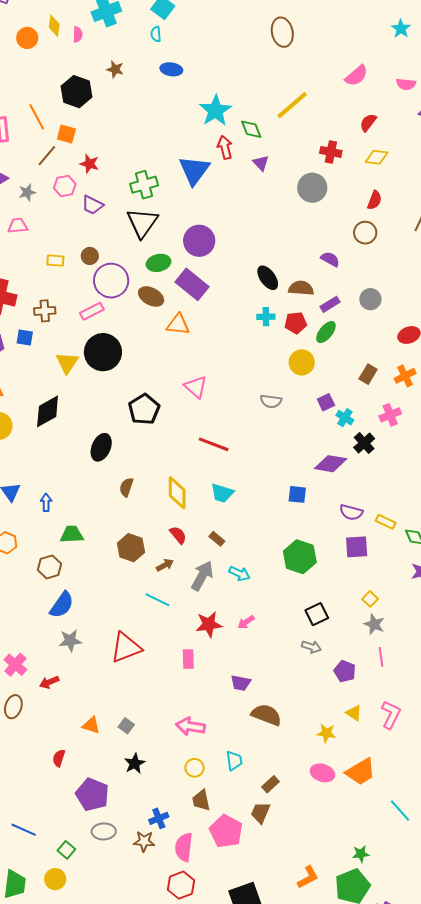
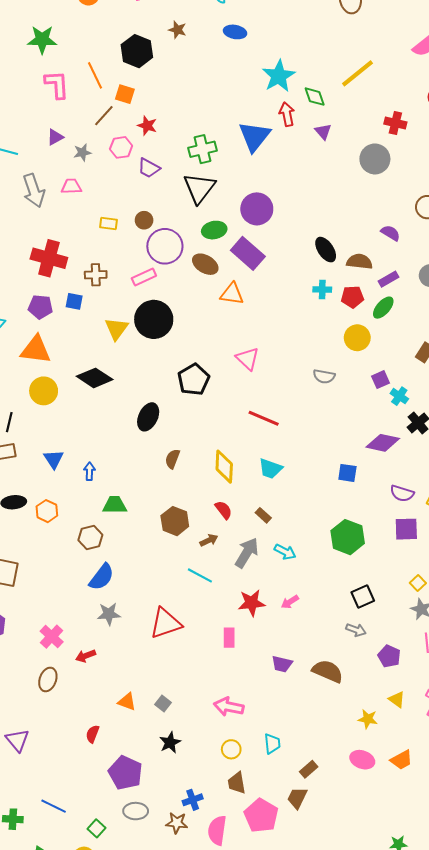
black diamond: (48, 411) -> (95, 378), turned 60
brown semicircle: (266, 715) -> (328, 671), moved
orange trapezoid: (361, 772) -> (402, 760), size x0.7

